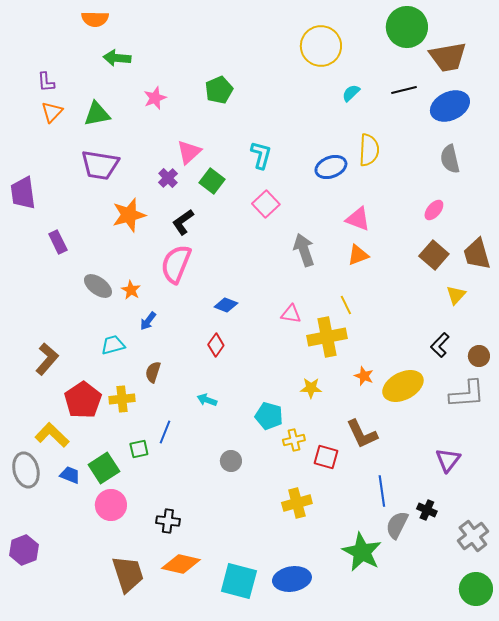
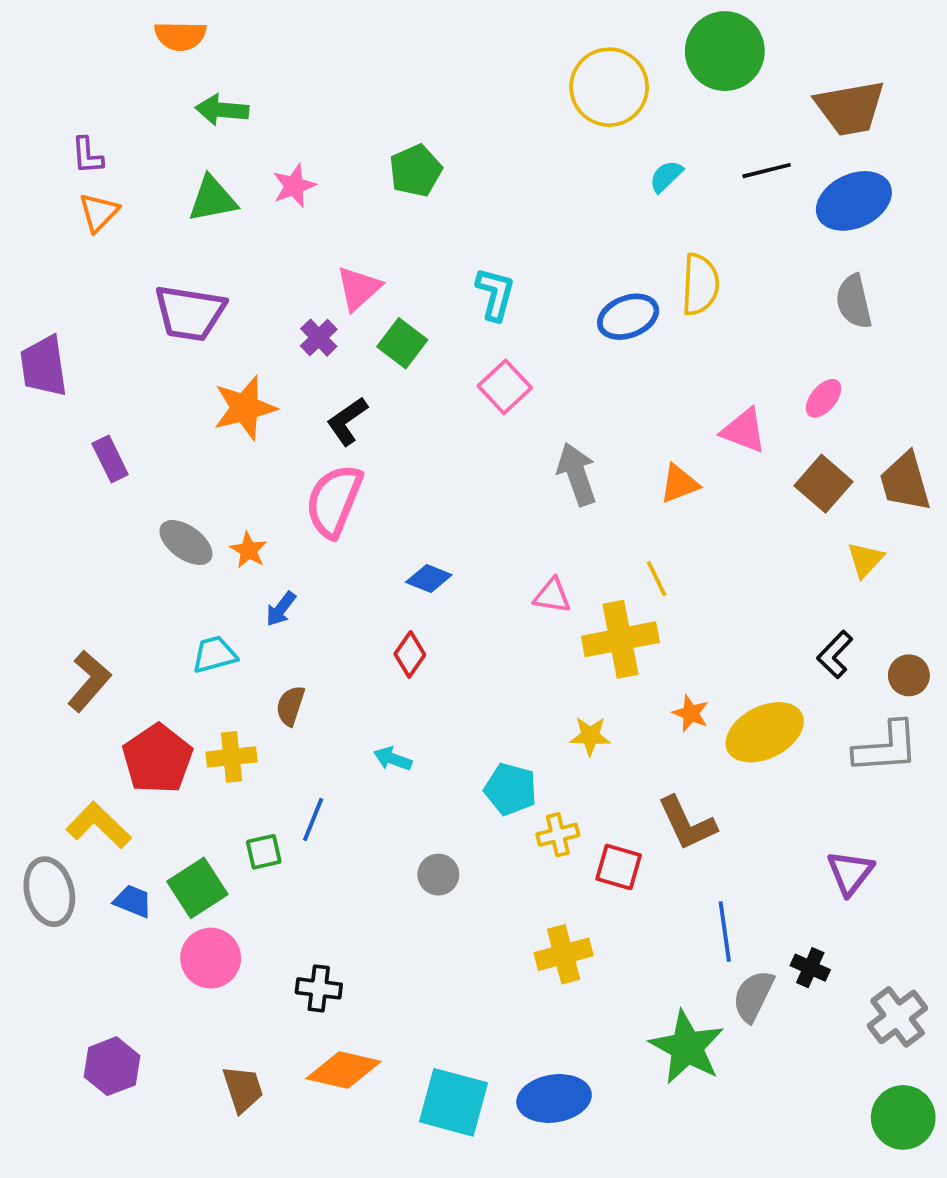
green circle: (407, 27) -> (725, 51), moved
green triangle: (97, 114) -> (213, 199), moved
pink triangle: (358, 219) -> (744, 431), moved
purple hexagon: (24, 550) -> (112, 1066), moved
brown trapezoid: (128, 574) -> (243, 1089), size x0.7

